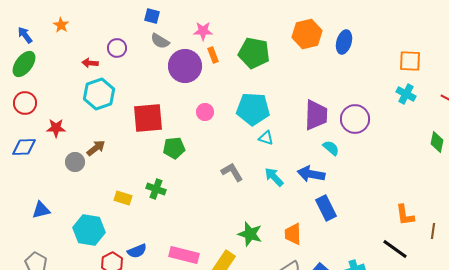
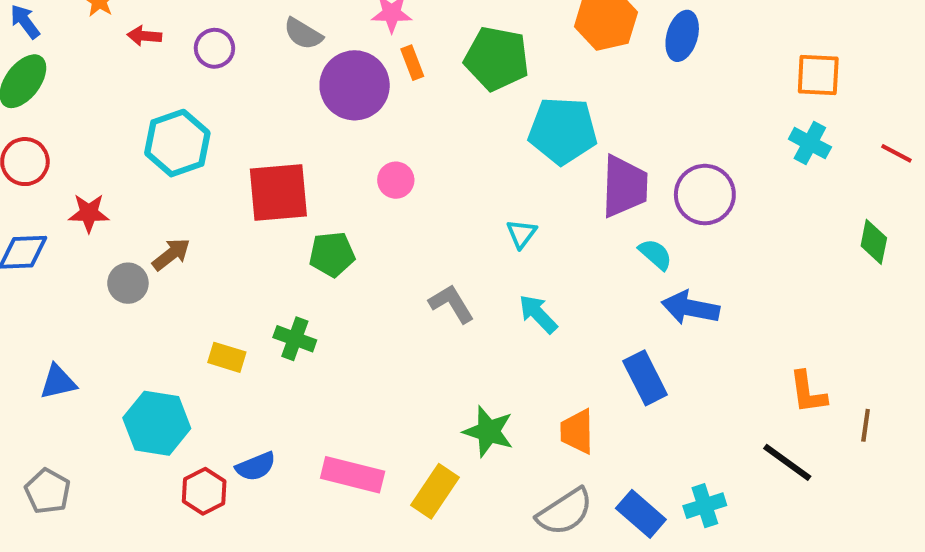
red arrow: (90, 63) -> (144, 36), moved
cyan pentagon: (253, 109) -> (563, 131), moved
cyan triangle: (266, 138) -> (521, 234), turned 49
blue arrow: (311, 174) -> (690, 308), moved

